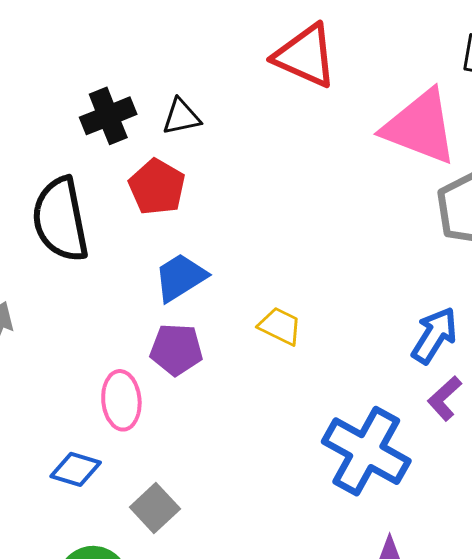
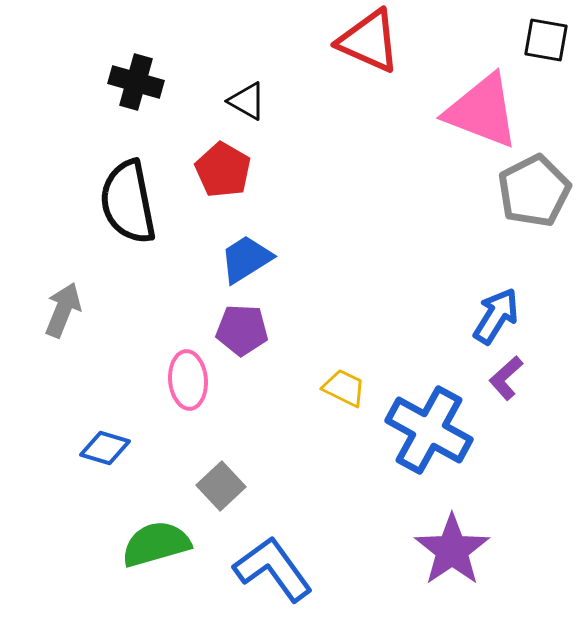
black cross: (108, 116) -> (136, 82), moved, turned 38
black triangle: (181, 117) -> (247, 101), turned 42
yellow trapezoid: (280, 326) -> (344, 388), moved
blue diamond: (76, 469) -> (105, 448), moved

